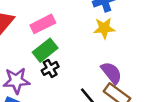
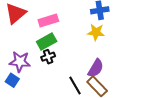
purple semicircle: (111, 73) -> (96, 68), turned 60

